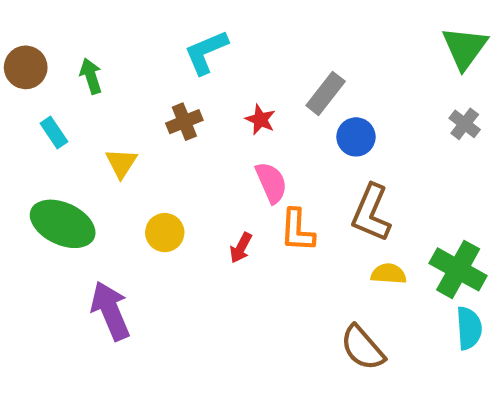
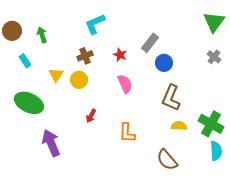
orange L-shape: (297, 230) -> (127, 133), moved
yellow circle: (165, 233) -> (79, 80), moved
red arrow: (241, 248) -> (91, 116), moved

